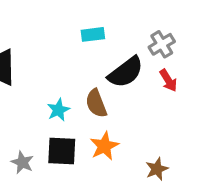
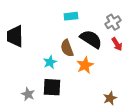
black semicircle: (126, 72) -> (91, 39), turned -110
brown semicircle: (96, 103) -> (67, 48), moved
orange star: (104, 146) -> (85, 65), moved

